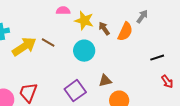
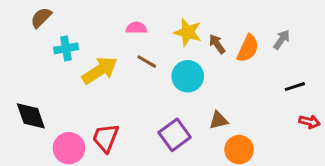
pink semicircle: (63, 11) -> (136, 28), moved
gray arrow: (142, 17) -> (282, 40), moved
brown line: (48, 43) -> (147, 62), moved
red arrow: (167, 82) -> (309, 122), turned -40

